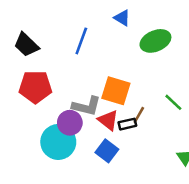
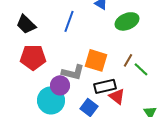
brown line: (139, 115) -> (128, 60), moved
red triangle: (108, 120) -> (117, 96), moved
black rectangle: (127, 124) -> (105, 86), size x1.5

